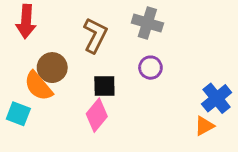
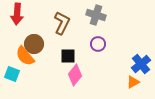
pink diamond: (97, 115) -> (75, 75), moved

